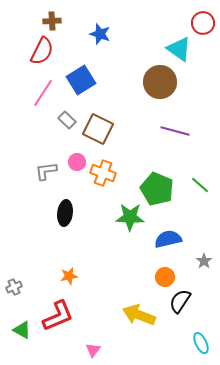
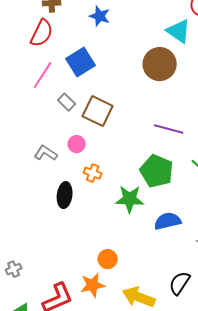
purple line: (175, 131) -> (169, 129), moved
gray L-shape: (46, 171) -> (46, 153), turned 40
orange cross: (103, 173) -> (93, 173), moved, size x0.7
orange star: (69, 276) -> (93, 285), moved, size x1.4
orange circle: (165, 277) -> (108, 259), moved

